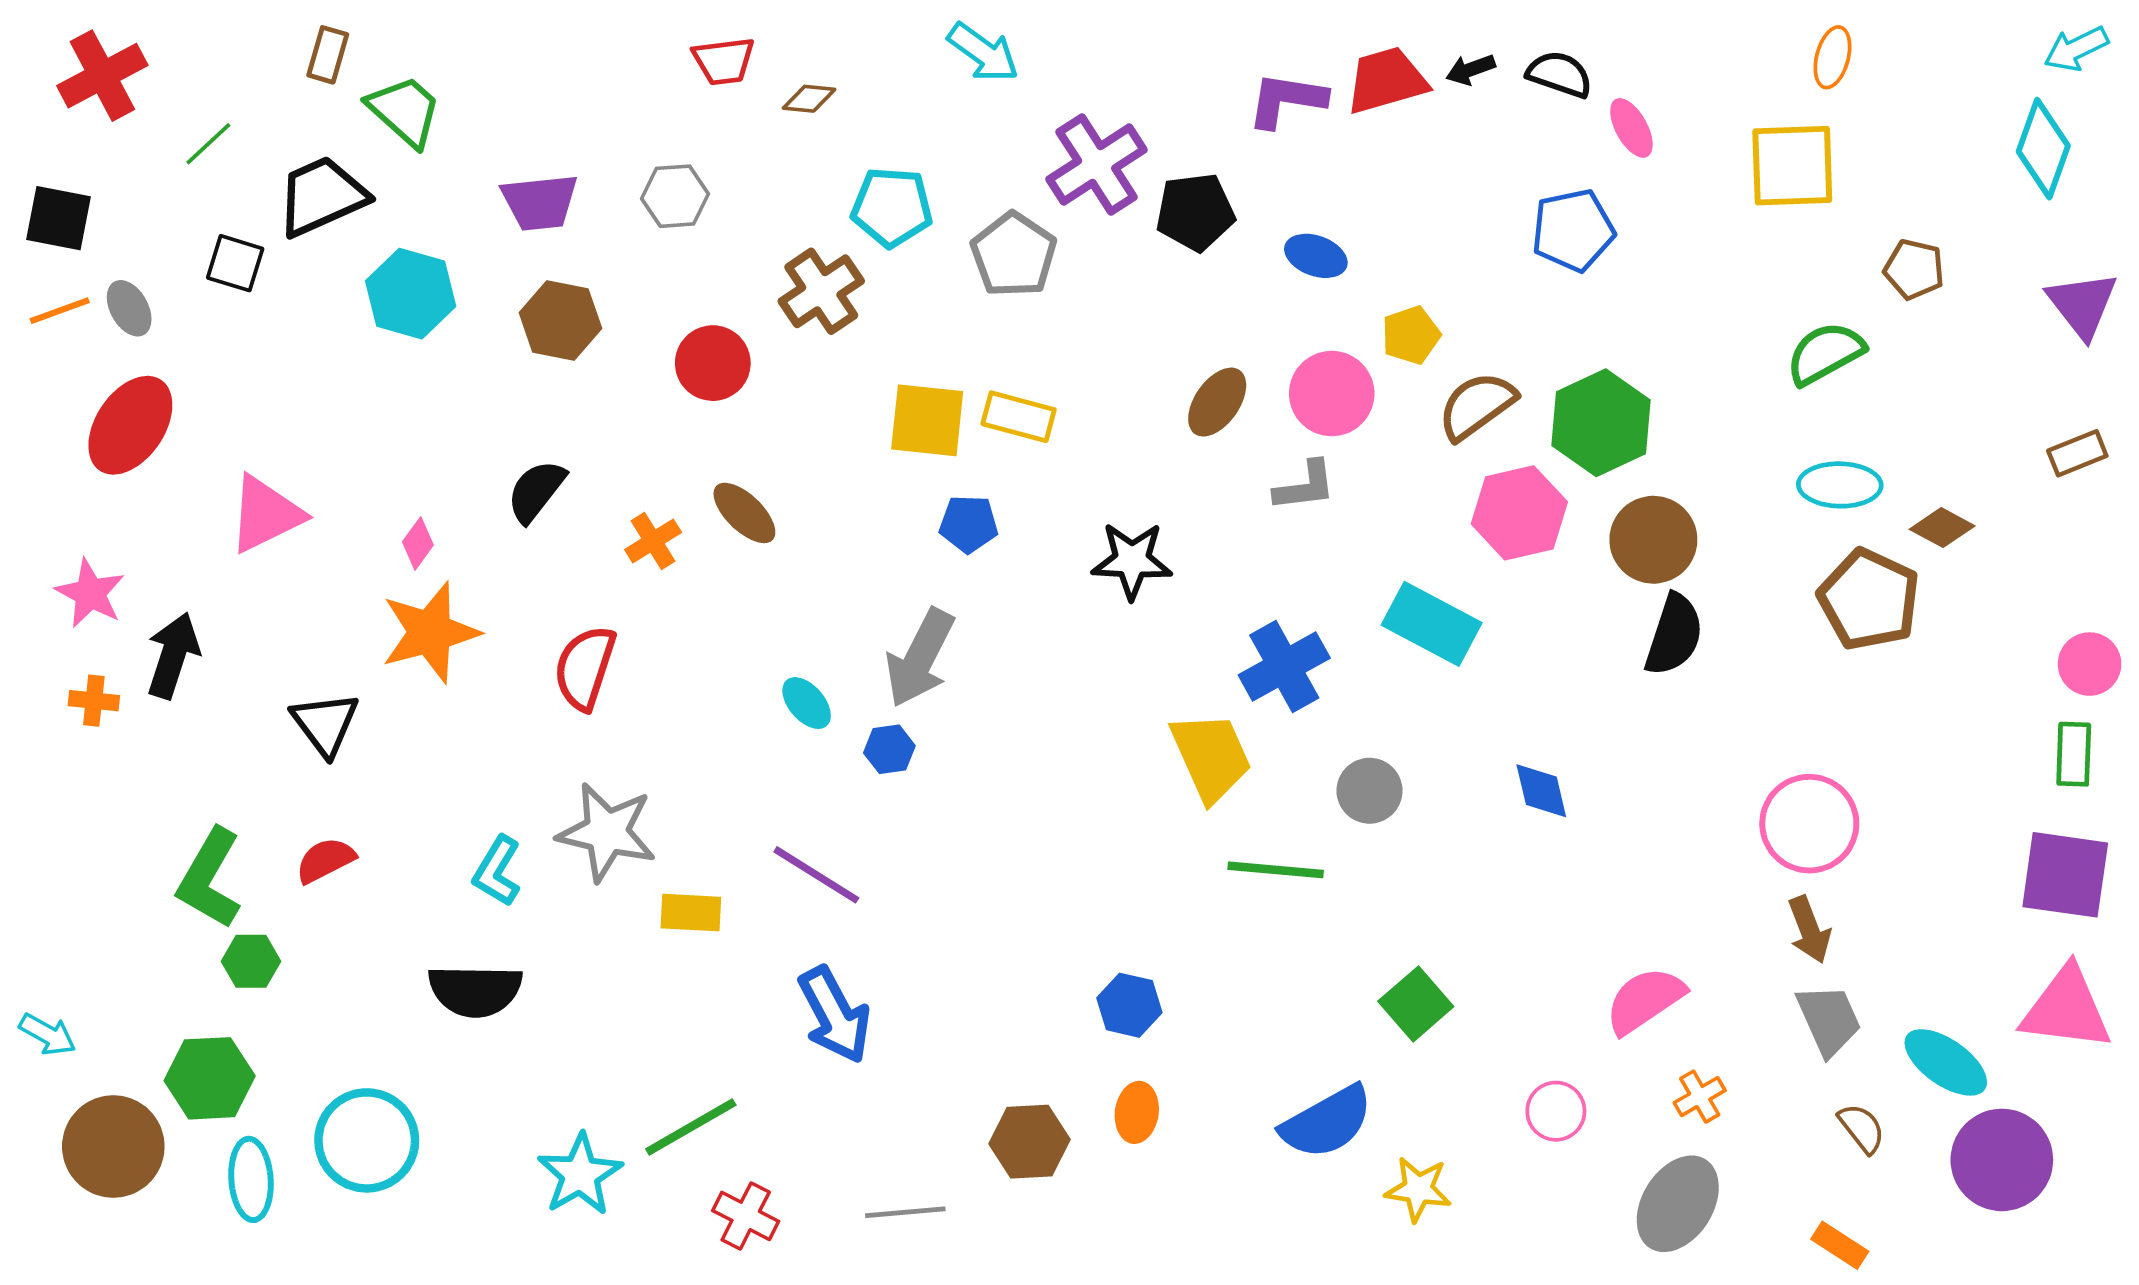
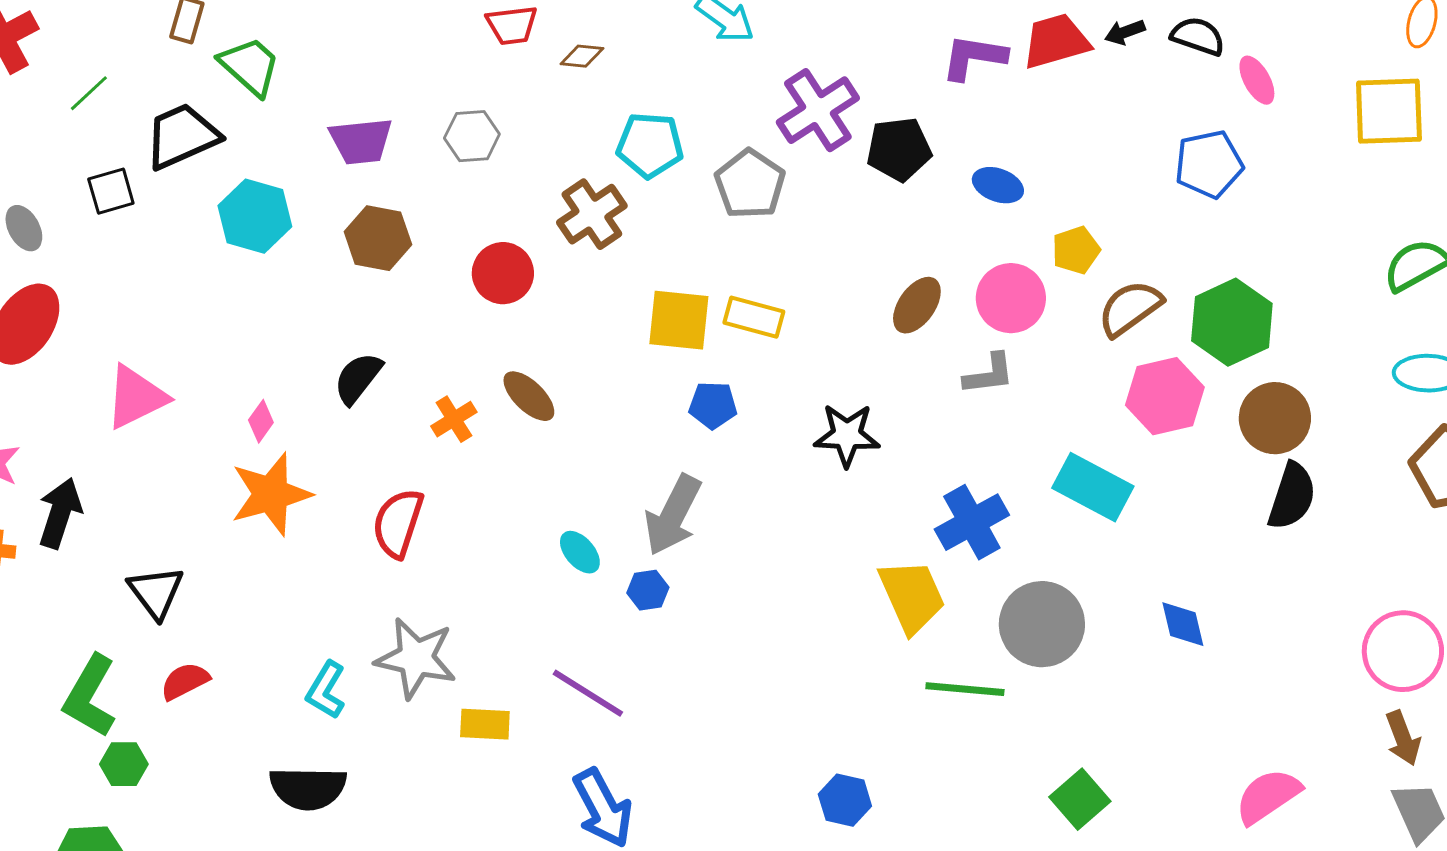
black square: (235, 263) -> (111, 191), turned -33
black triangle: (325, 724) -> (156, 592), moved
gray circle: (1369, 791) -> (1042, 624), size x1.6

